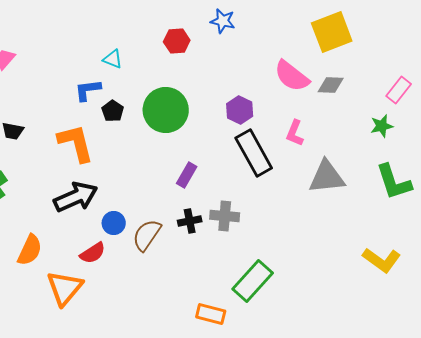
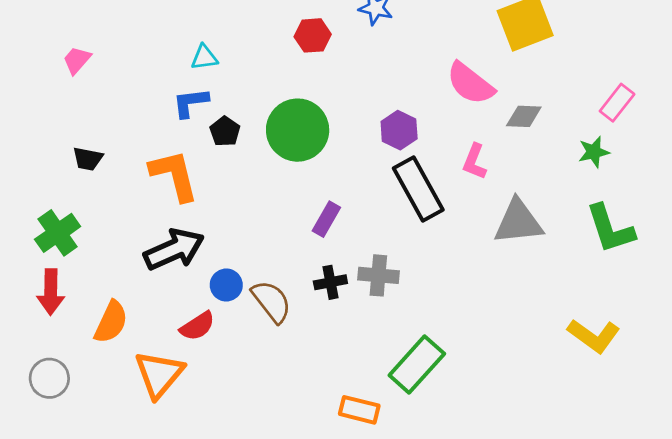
cyan triangle: (113, 59) -> (204, 57), moved, turned -30
gray diamond: (331, 85) -> (524, 116), moved
brown semicircle: (147, 235) -> (271, 301), turned 108

